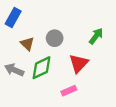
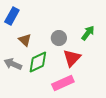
gray circle: (55, 38) -> (59, 38), moved
pink rectangle: (69, 91) -> (63, 83), size x1.5

